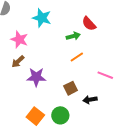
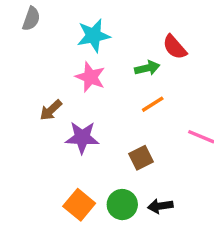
cyan star: (42, 18) -> (93, 36), turned -30
pink star: (19, 39) -> (90, 77), moved
black arrow: (90, 100) -> (160, 206), moved

